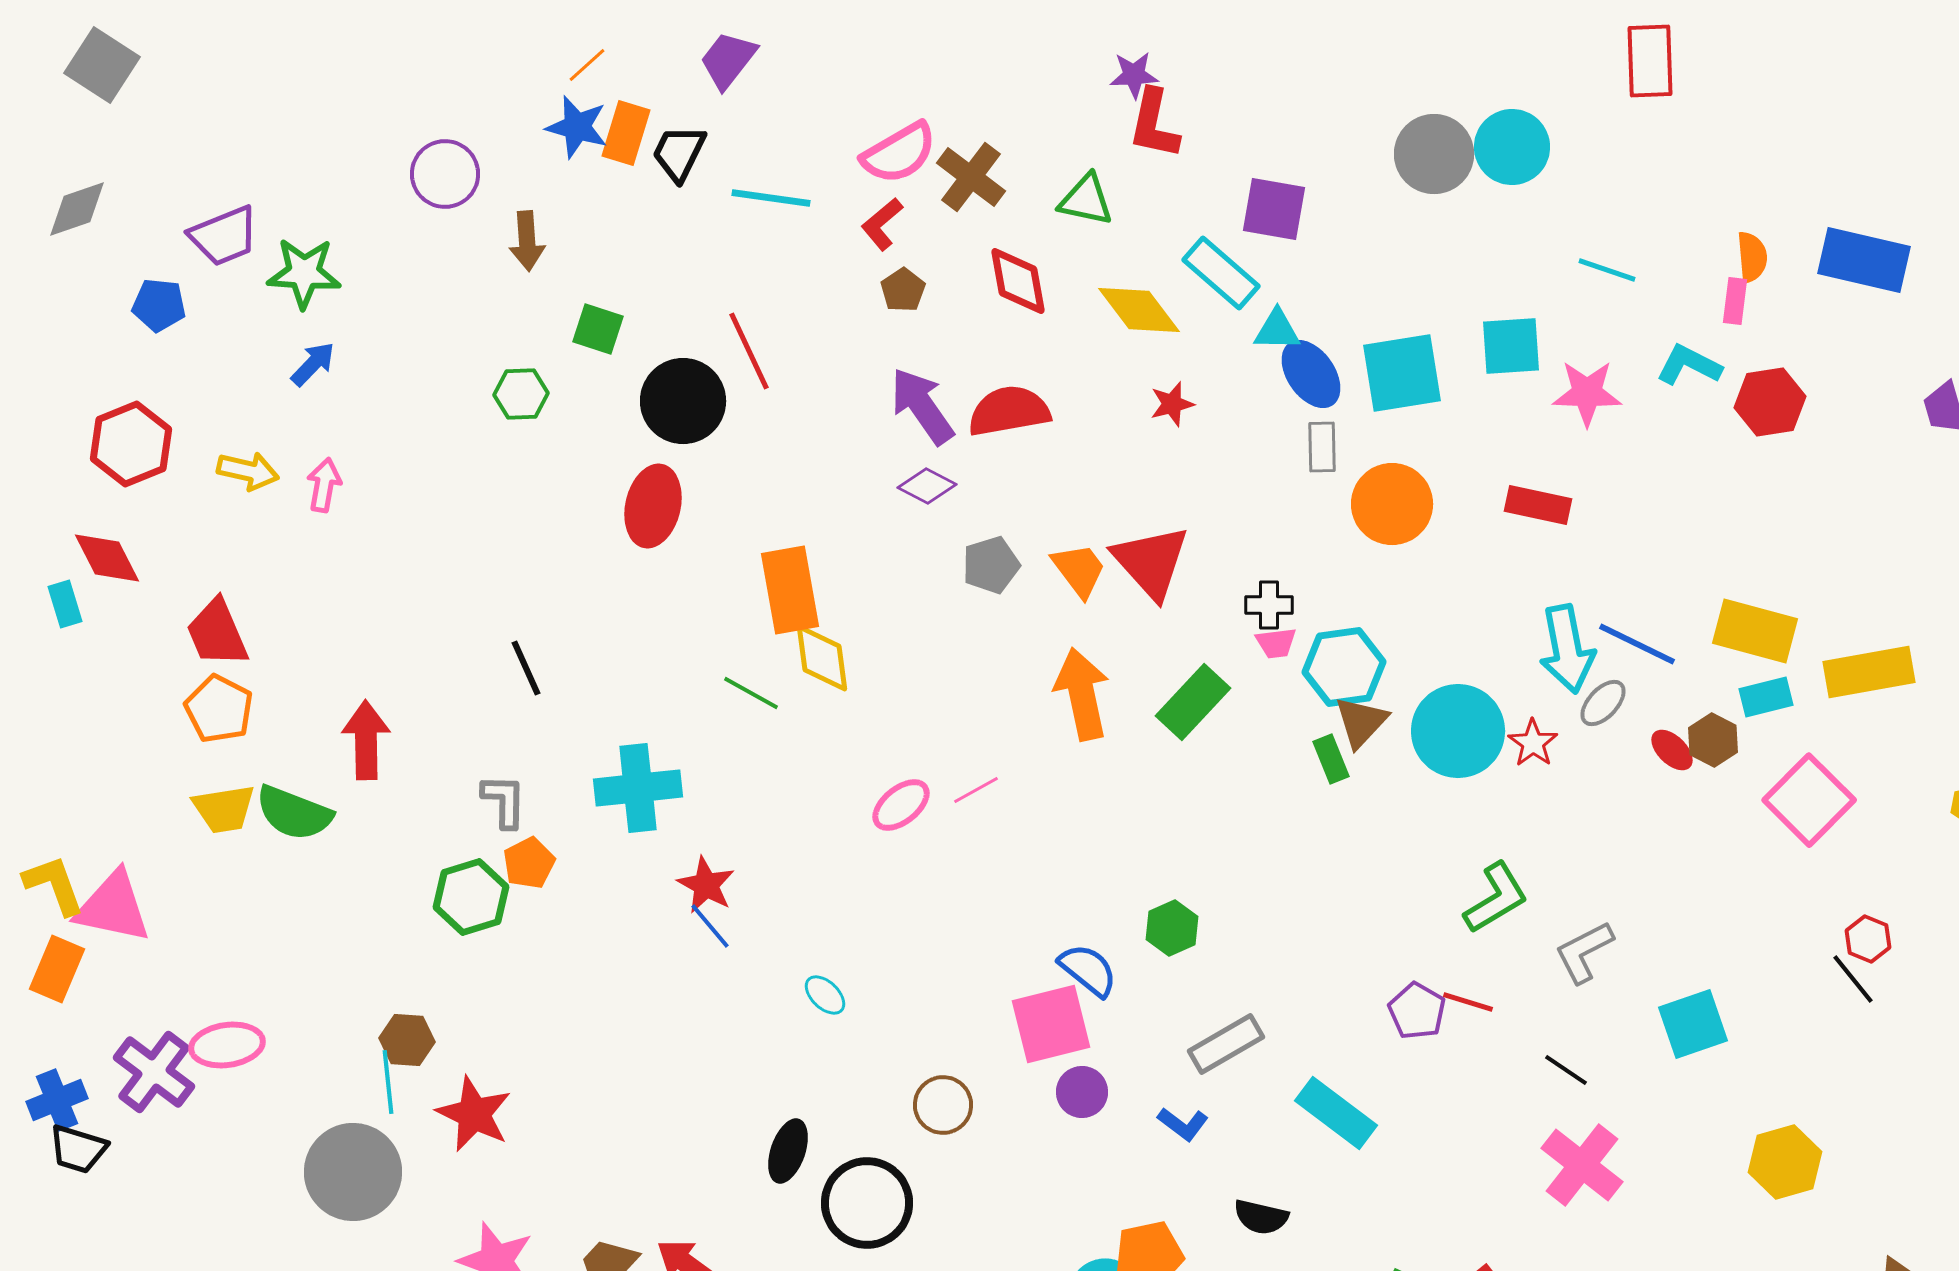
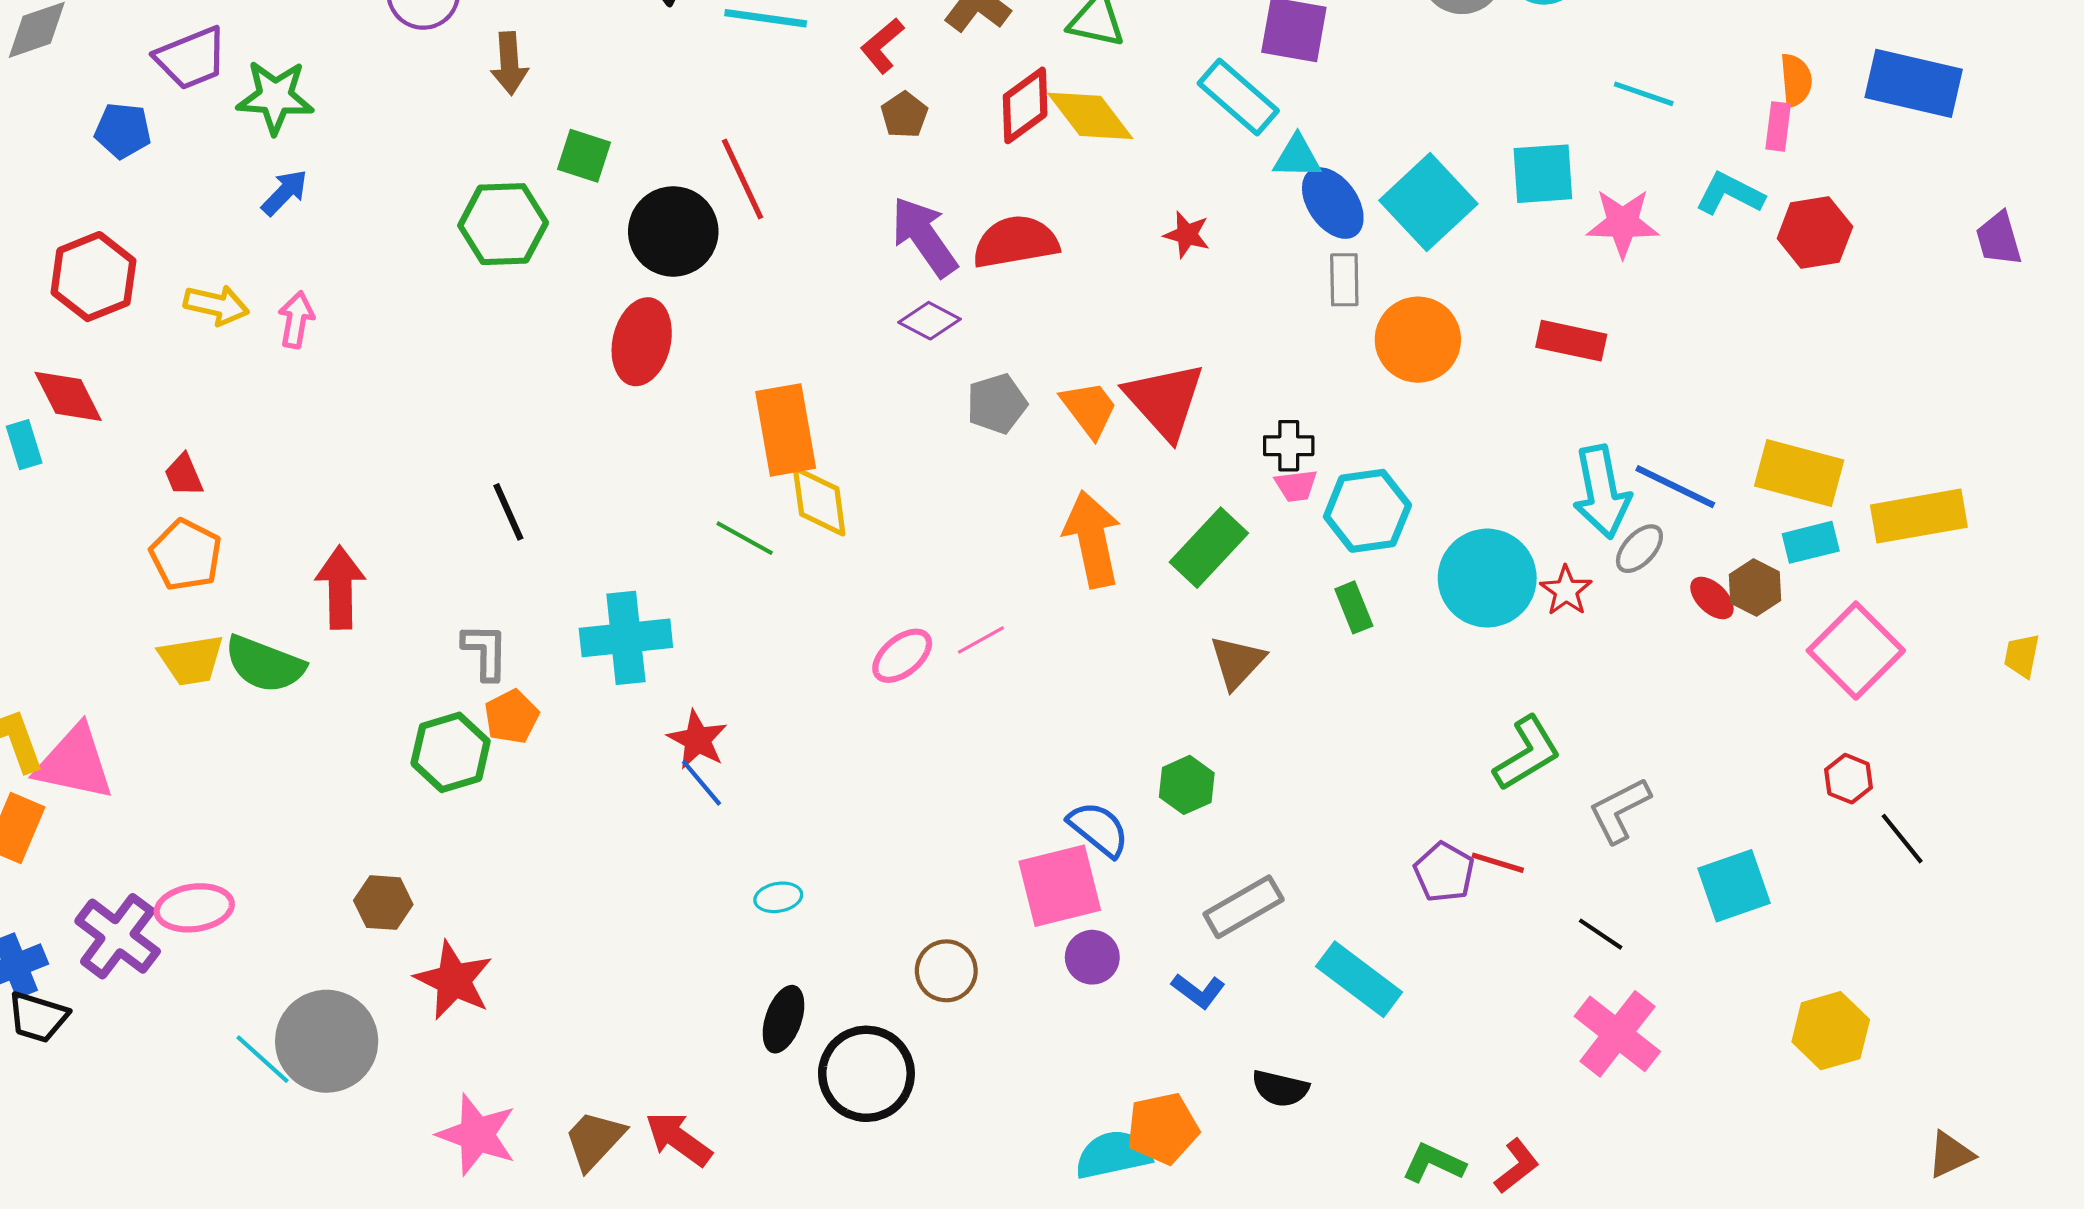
red diamond: (1018, 281) -> (1025, 105), turned 64
yellow diamond: (1139, 310) -> (1090, 116), moved
cyan square: (1402, 373) -> (1428, 202), turned -34
green hexagon: (521, 394) -> (503, 224), size x1.5
red star: (1172, 404) -> (1187, 235), turned 30
red trapezoid: (217, 633) -> (184, 475), size x0.6
brown triangle: (1361, 722) -> (1237, 662), moved
red hexagon: (1868, 939) -> (1848, 779), moved
cyan ellipse: (825, 995) -> (778, 897), moved, turned -54
cyan line: (388, 1082) -> (263, 1059), moved, turned -42

